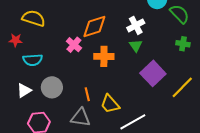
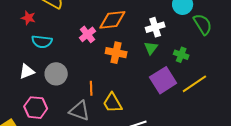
green cross: (183, 44) -> (181, 55), moved
yellow line: (182, 87) -> (194, 84), moved

